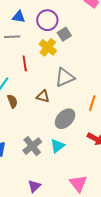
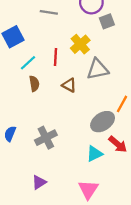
yellow cross: (48, 47) -> (80, 44), moved
red line: (25, 63) -> (56, 57), moved
gray ellipse: (65, 119) -> (103, 122), moved
cyan triangle: (57, 146) -> (94, 154), moved

